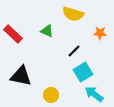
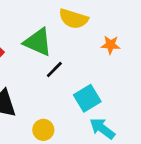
green triangle: (47, 31) -> (38, 42), size x1.6
black line: (74, 51) -> (54, 70), moved

